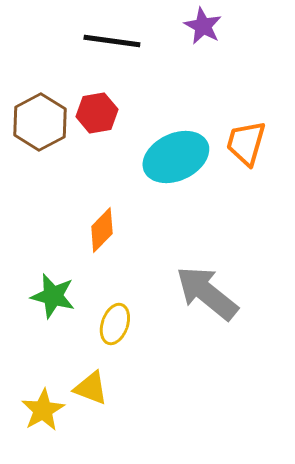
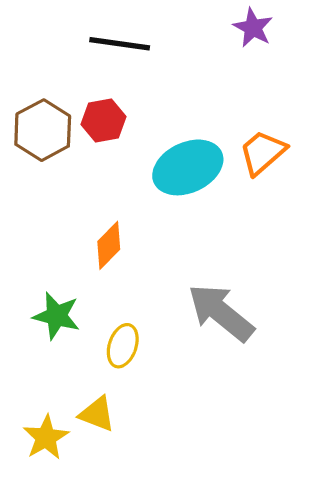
purple star: (203, 26) -> (253, 28), moved
orange trapezoid: (246, 143) -> (263, 153), turned 33

